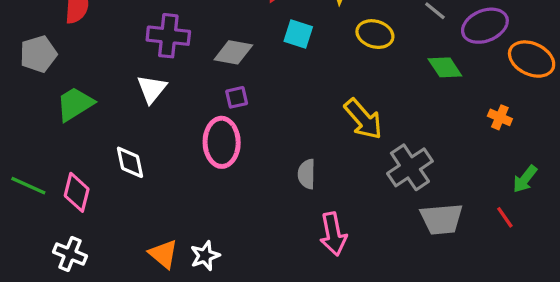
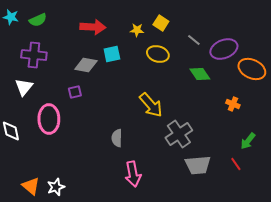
cyan square: (298, 34) -> (112, 54), turned -30
gray diamond: (233, 52) -> (86, 65), moved
pink ellipse: (222, 142) -> (49, 119), moved

